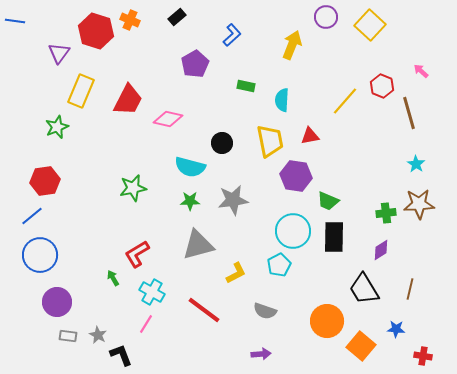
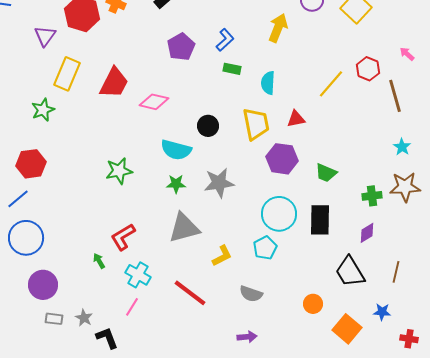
blue L-shape: (232, 35) -> (225, 40), moved
green trapezoid: (328, 201) -> (326, 173), moved
orange circle: (327, 321) -> (313, 304), size x0.6

